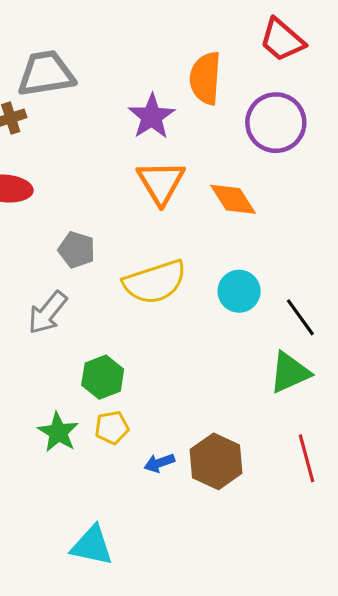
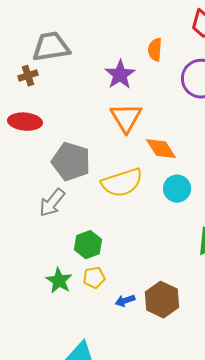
orange semicircle: (205, 78) -> (155, 50), size x0.7
orange diamond: (233, 199) -> (161, 149), moved
gray pentagon: (77, 250) -> (71, 162), size x1.6

